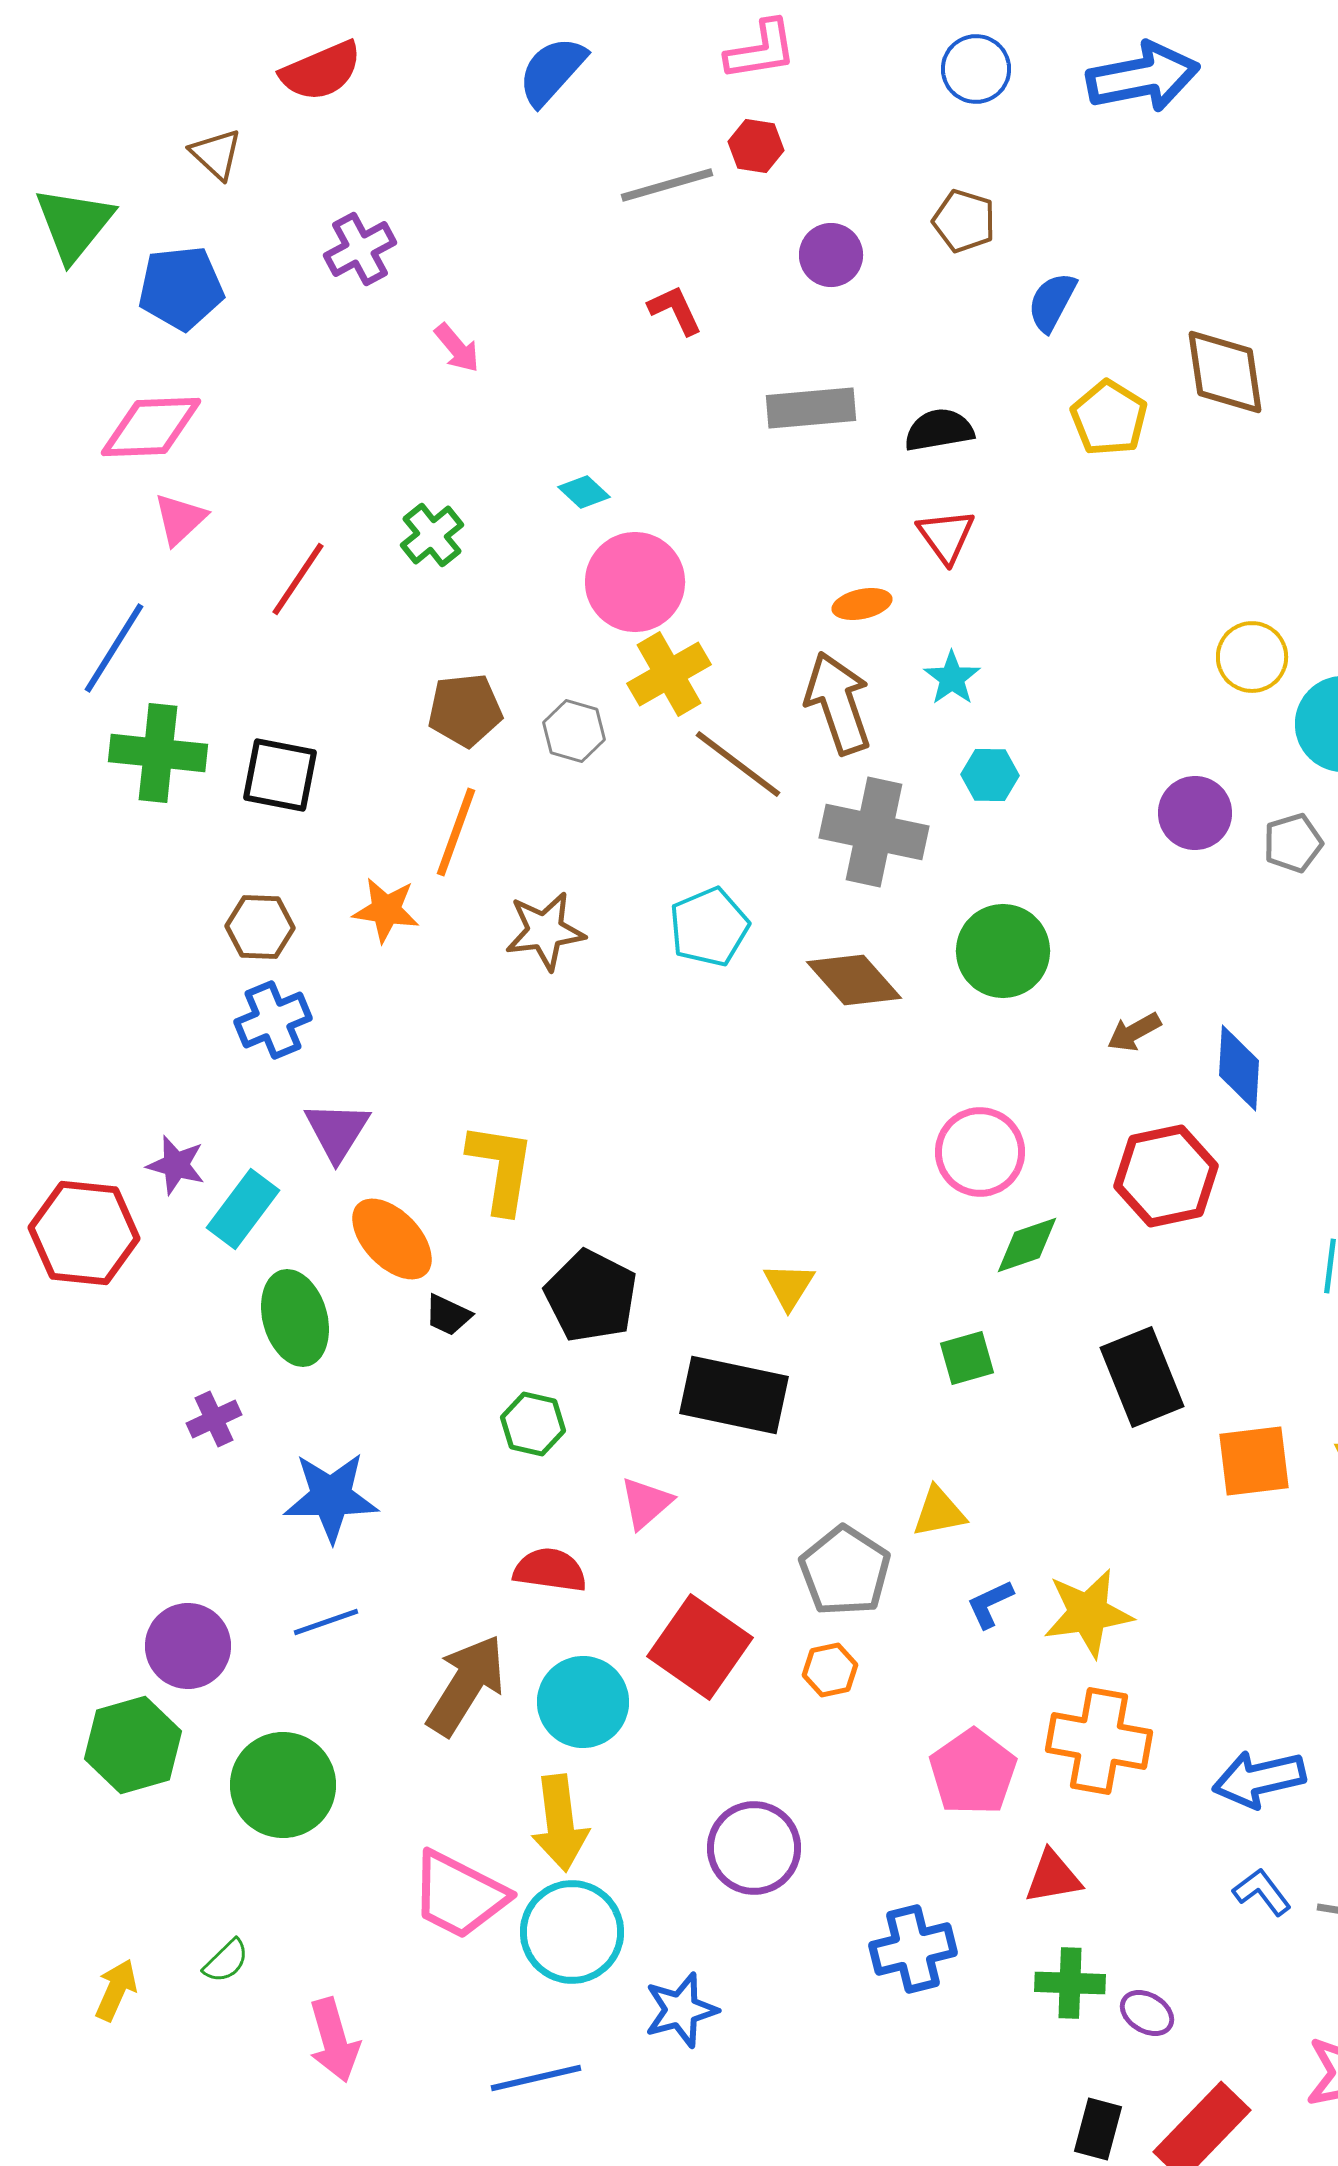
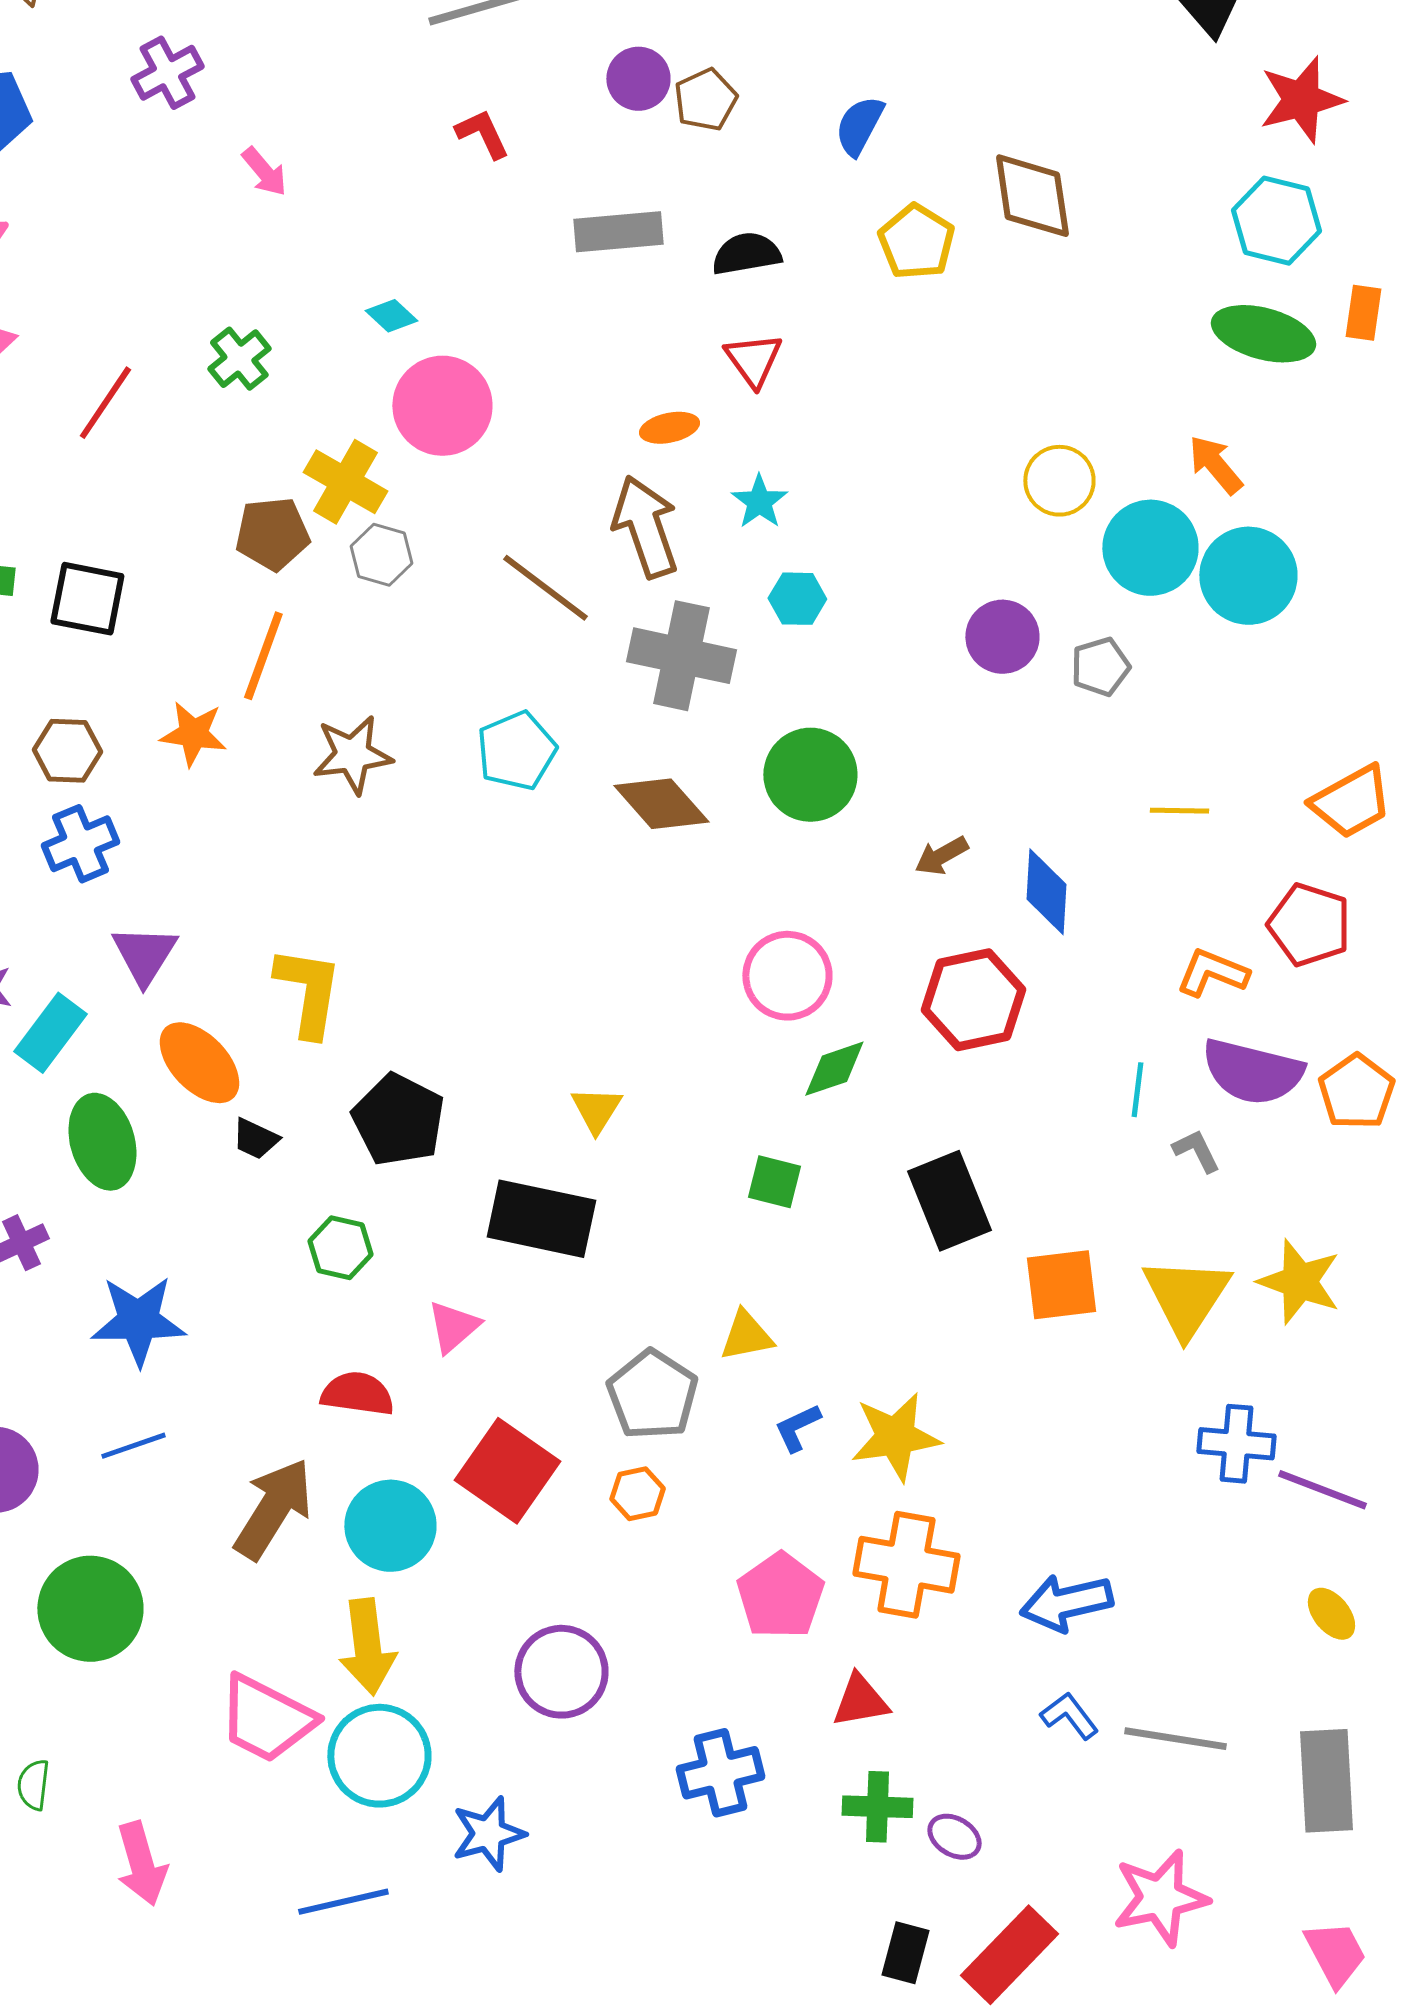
brown pentagon: (964, 221) -> (705, 100), moved, turned 30
yellow cross: (669, 674) -> (345, 482), moved, turned -30
green square: (967, 1358) -> (774, 1182), turned 30
green semicircle: (226, 1961) -> (33, 1785), turned 141

